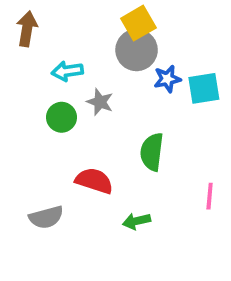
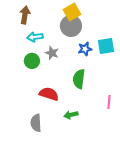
brown arrow: (27, 29) -> (25, 15), moved
blue star: (167, 79) -> (85, 49), moved
gray semicircle: (46, 217) -> (36, 123), moved, turned 102

